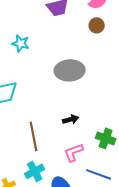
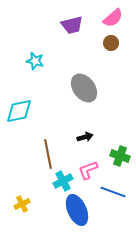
gray ellipse: (70, 70) -> (84, 88), turned 56
cyan cross: (35, 171) -> (63, 181), moved

